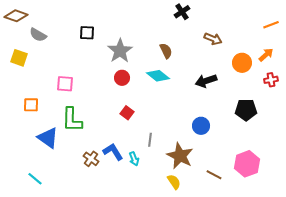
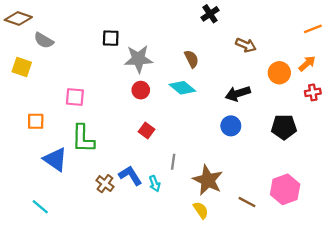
black square: (87, 33) -> (111, 38), moved
gray star: (120, 51) -> (138, 59), turned 30
blue circle: (201, 126) -> (231, 126), moved

